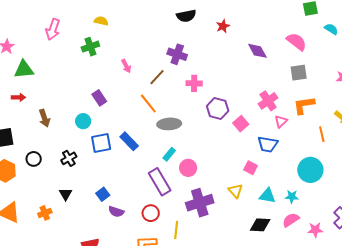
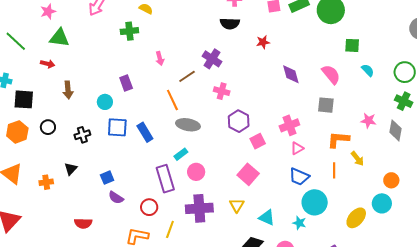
orange L-shape: (304, 105) -> (338, 140), moved
blue trapezoid: (268, 144) -> (299, 177), moved
pink square: (251, 168) -> (248, 174), moved, size x1.5
cyan star: (292, 197) -> (299, 223), moved

